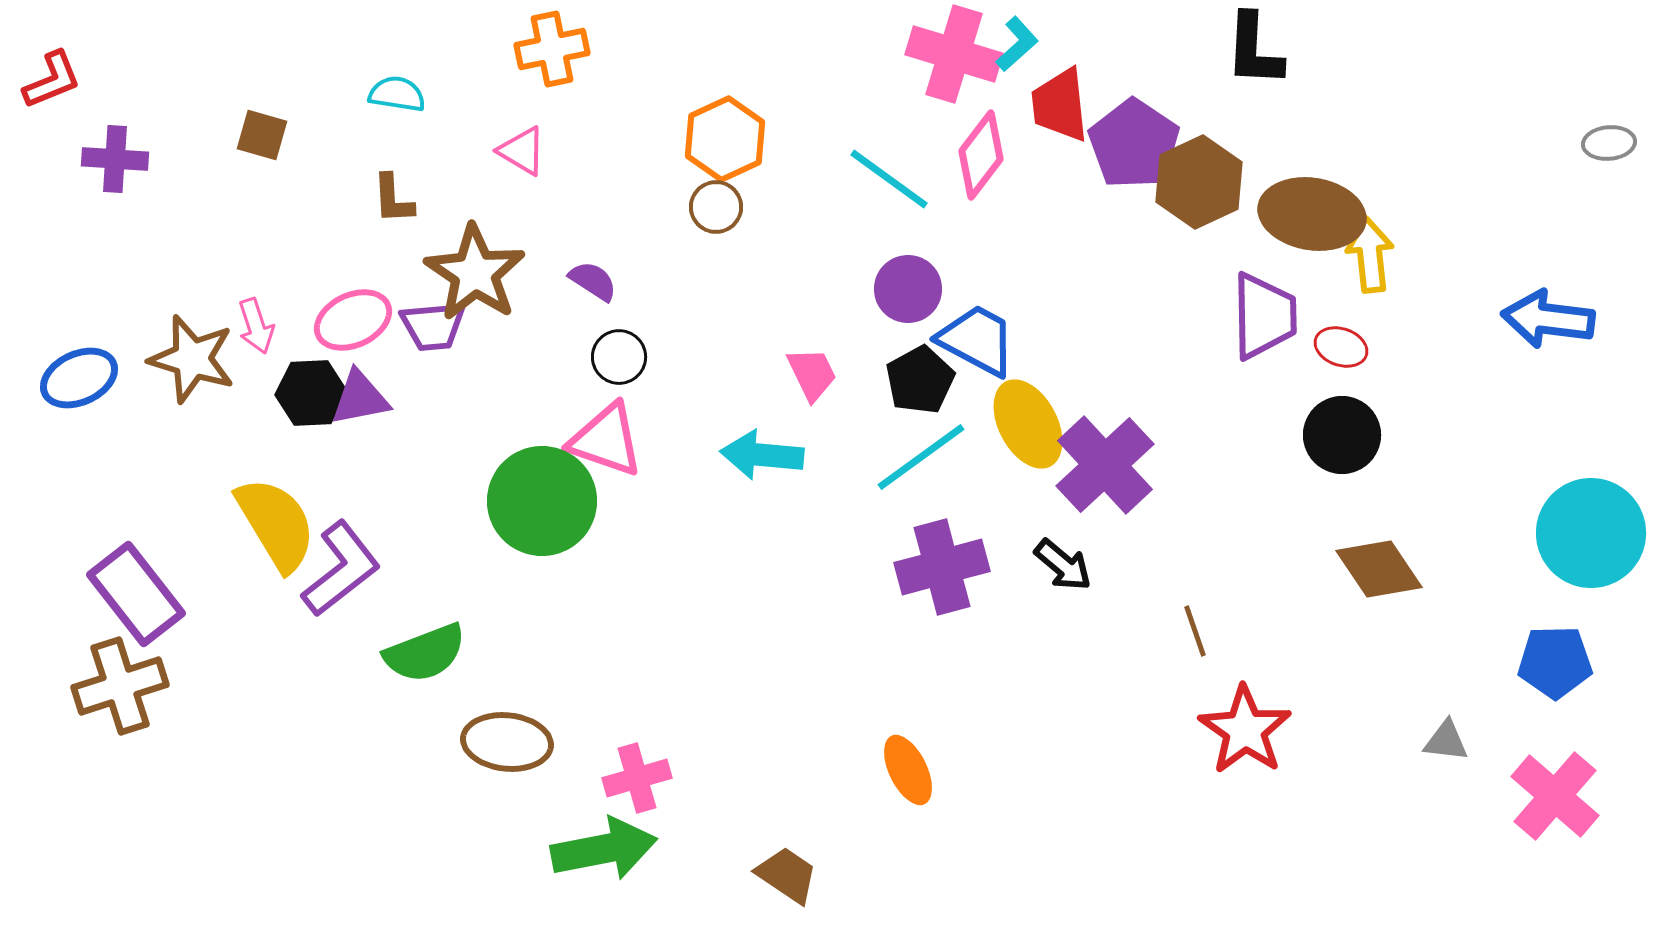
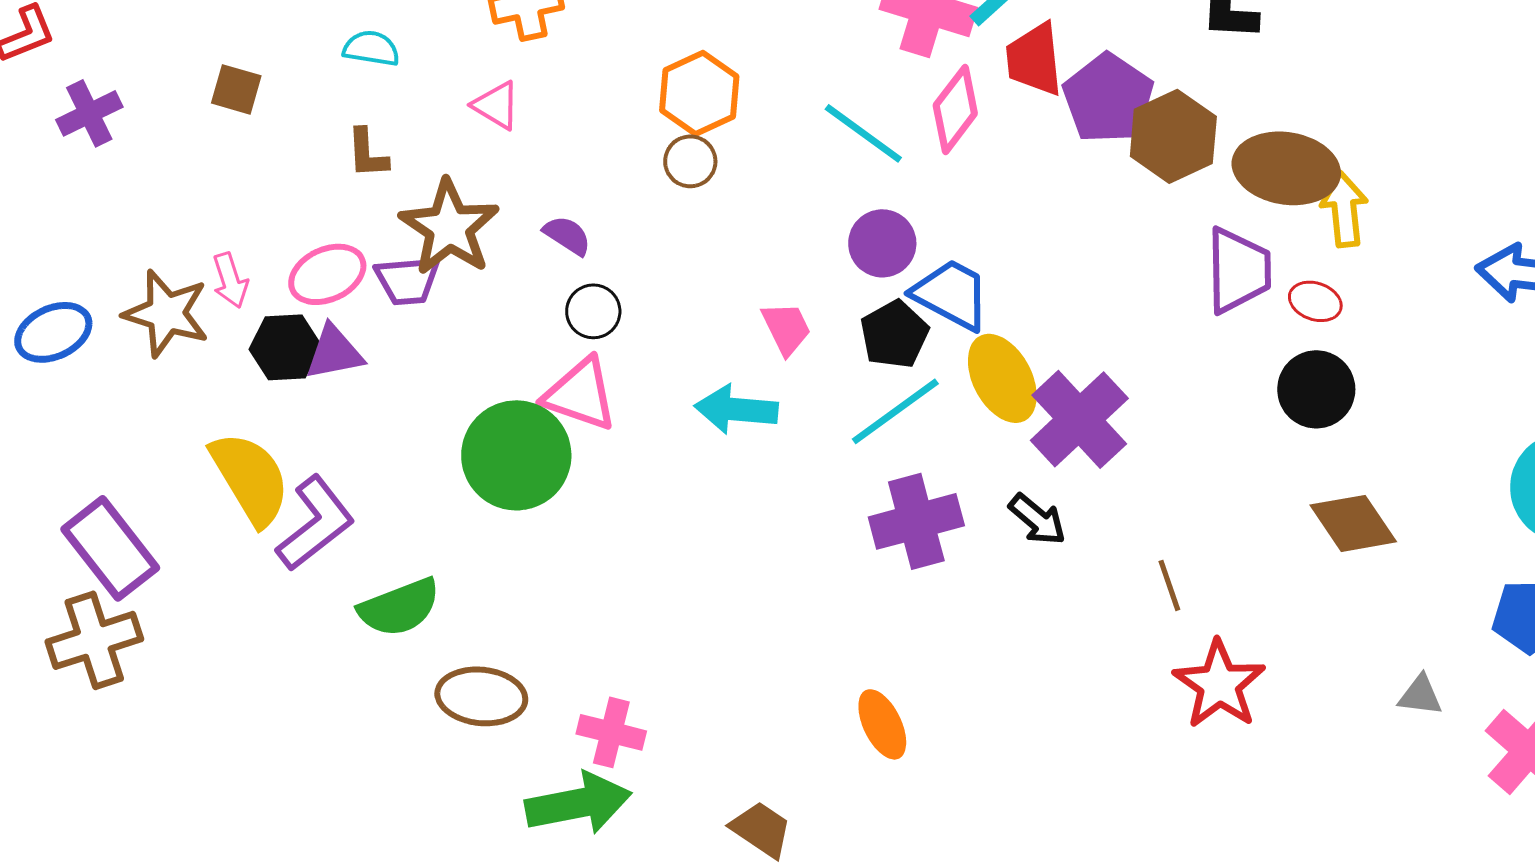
purple cross: (115, 159) -> (89, 113), turned -30
pink cross: (637, 778) -> (611, 732), turned 30

